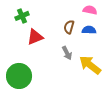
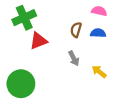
green cross: (22, 16) -> (24, 18), size x1.5
yellow arrow: (90, 65) -> (99, 72), size x0.6

